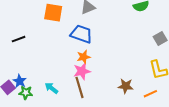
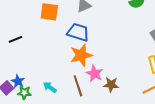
orange star: (84, 57) -> (81, 55), size x1.6
pink star: (82, 71) -> (95, 74), moved, turned -30
brown star: (126, 86) -> (111, 85), moved

